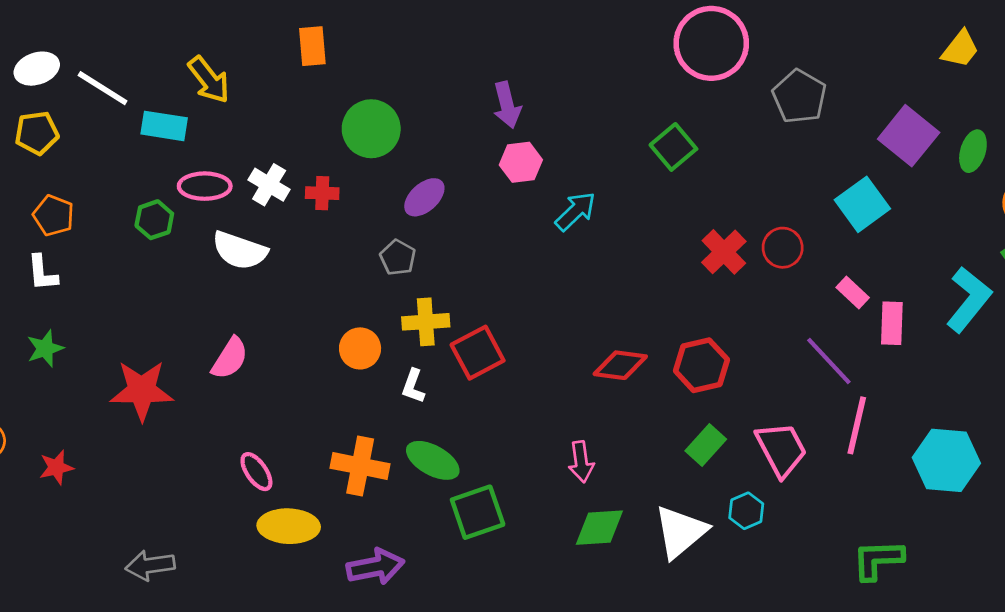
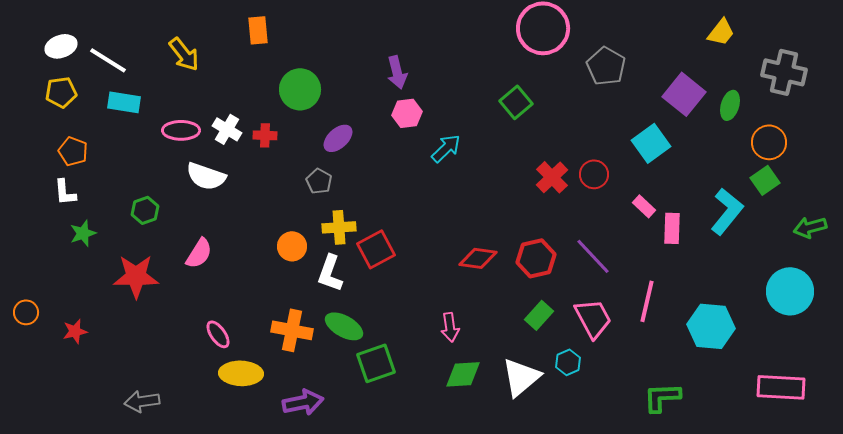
cyan rectangle: (164, 126) -> (124, 102), moved
green hexagon: (154, 220) -> (145, 210), moved
green star: (45, 348) -> (83, 233), moved
purple line: (829, 361) -> (593, 256), moved
white L-shape: (413, 386) -> (330, 273), size x1.5

